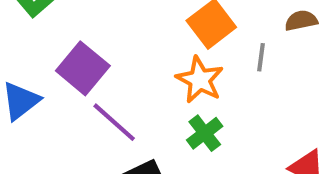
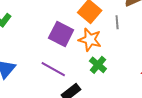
purple square: (83, 68) -> (61, 34), moved

